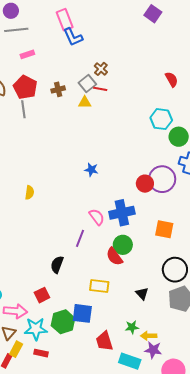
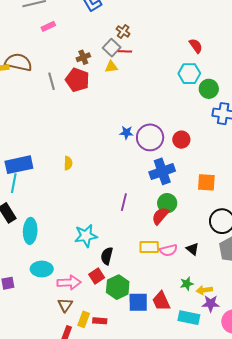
red semicircle: (172, 79) -> (196, 46), moved
red pentagon: (25, 87) -> (77, 80), moved
purple circle: (162, 179) -> (150, 137), moved
pink semicircle: (97, 217) -> (169, 250), moved, turned 120
red semicircle: (114, 257) -> (160, 216), turned 84
black semicircle: (57, 265) -> (107, 256), moved
red square: (42, 295) -> (97, 276), moved
blue square: (82, 313) -> (138, 302), moved
cyan star: (36, 329) -> (86, 236), moved
yellow rectangle: (16, 349) -> (84, 319), moved

